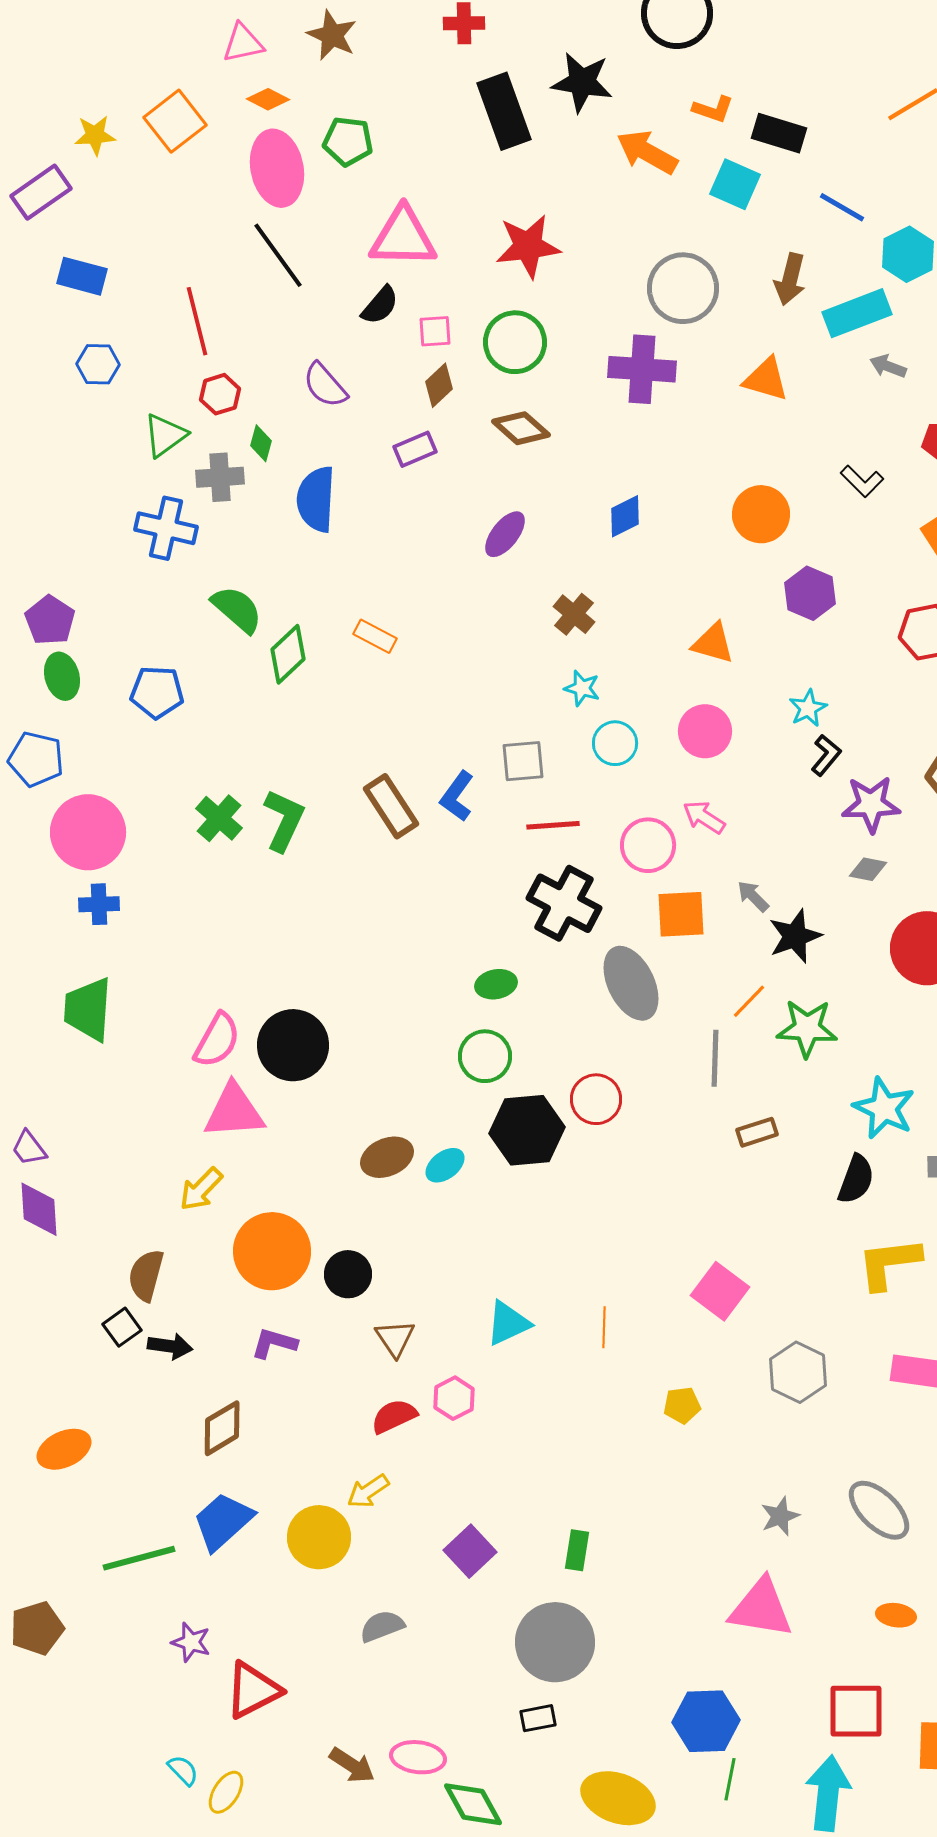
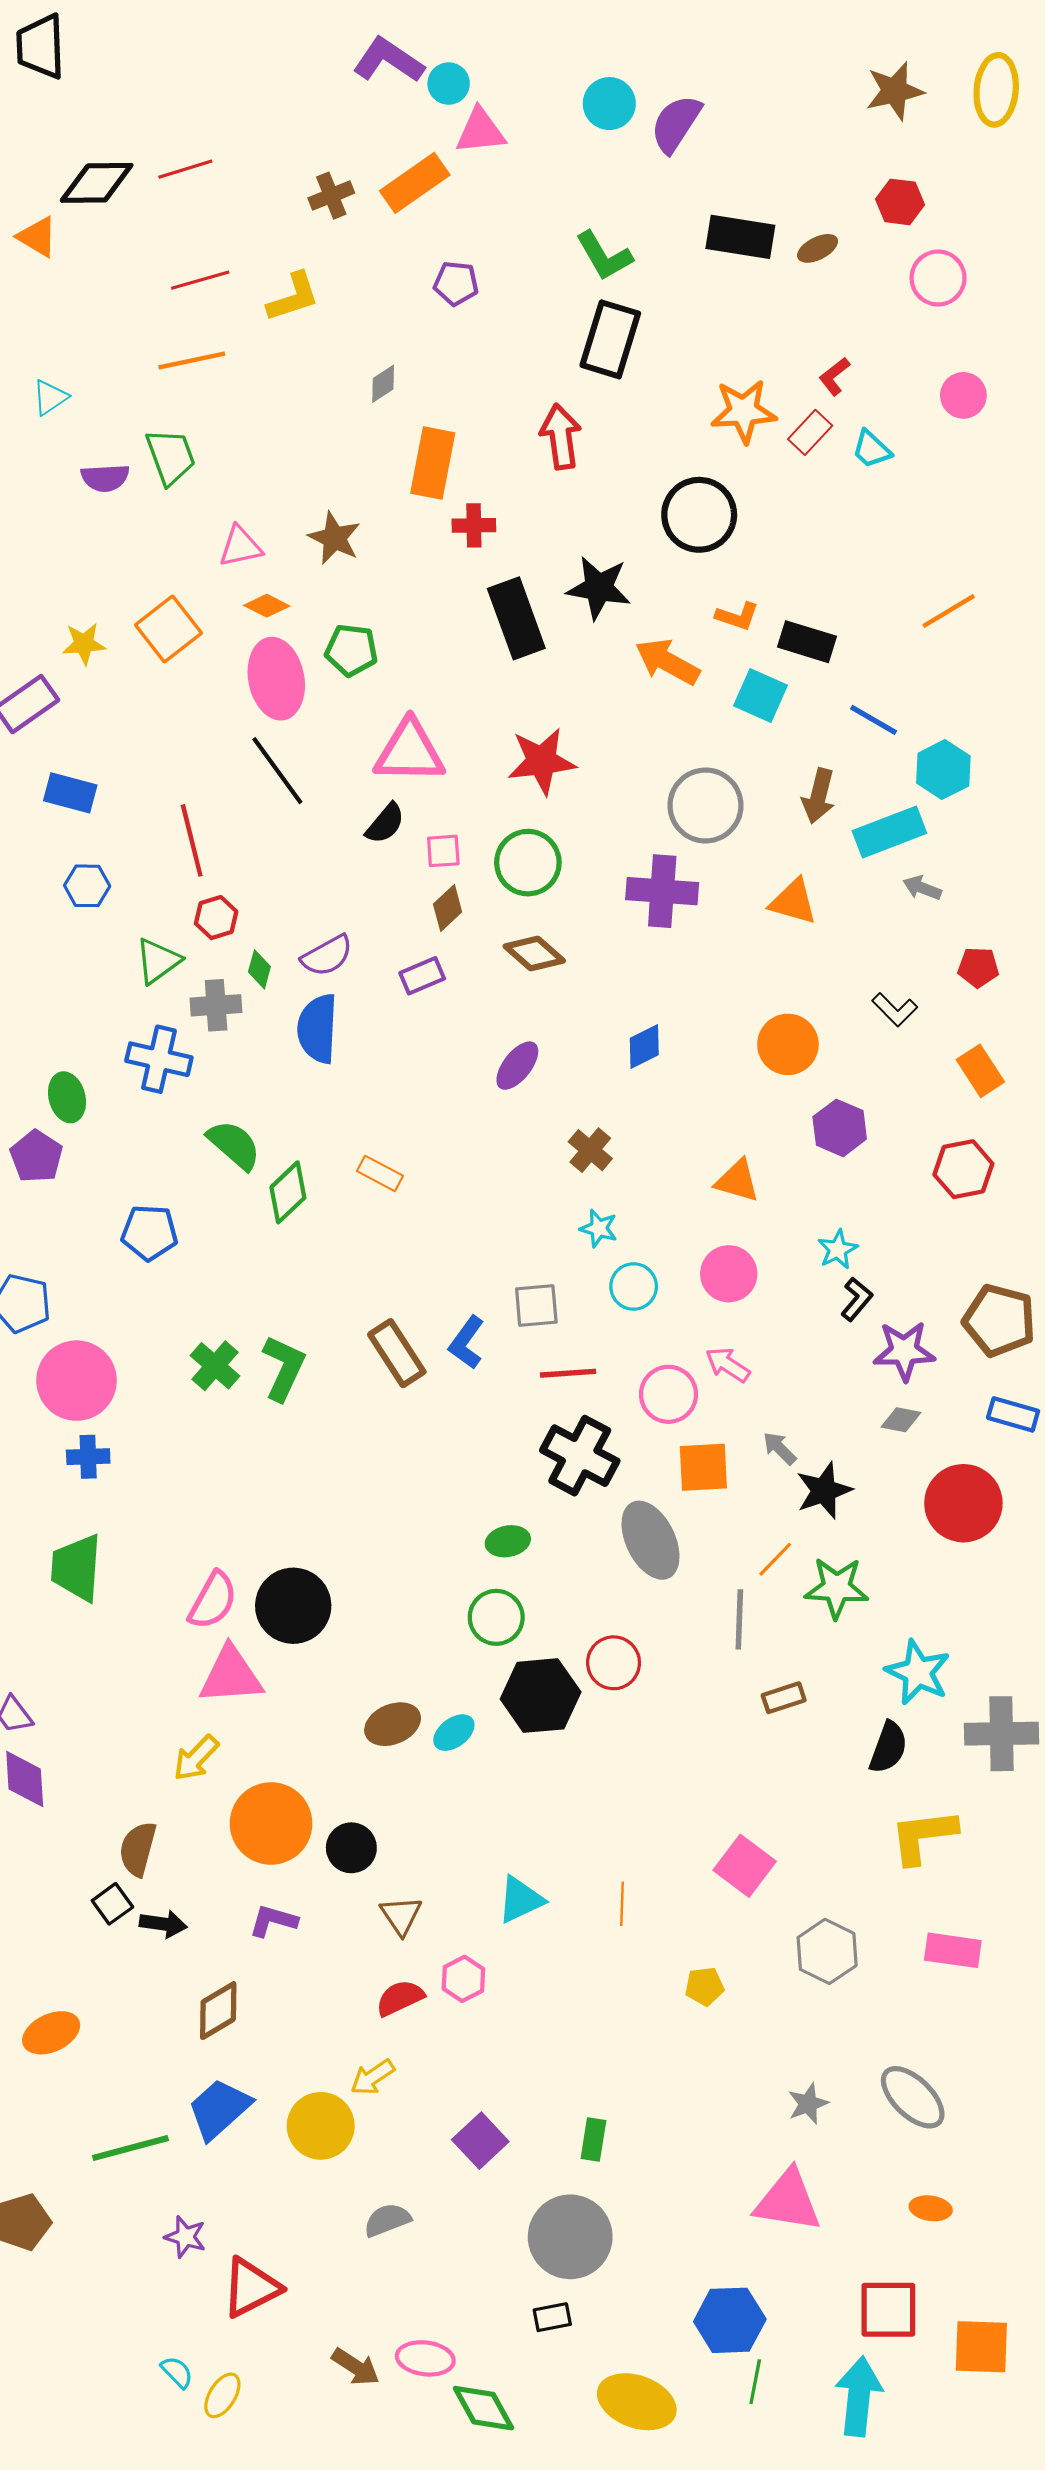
purple semicircle: (325, 385) -> (327, 956), moved, turned -78
green ellipse: (62, 676) -> (67, 1097), moved

